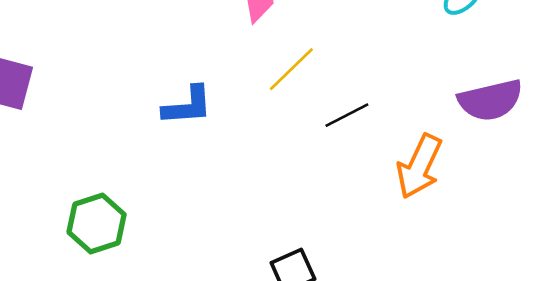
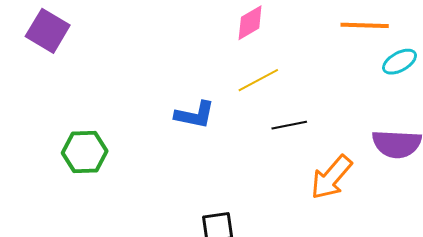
blue L-shape: (188, 106) -> (195, 115), moved

